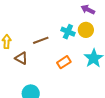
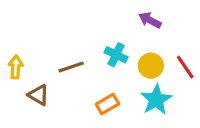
yellow circle: (86, 30) -> (151, 66), moved

